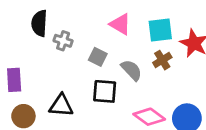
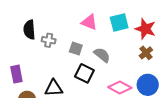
brown cross: (162, 60) -> (146, 53), moved
black square: (105, 91) -> (84, 73), turned 30

